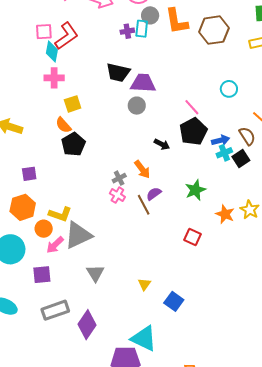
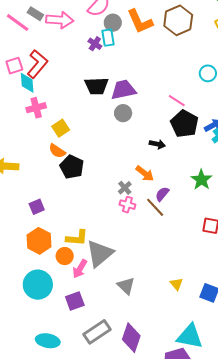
purple cross: (127, 31) -> (95, 44), turned -32

